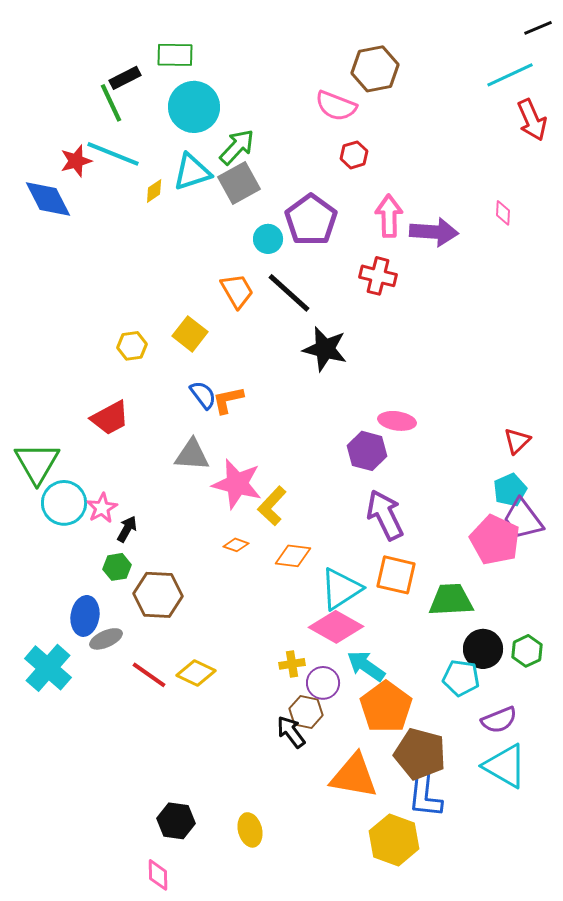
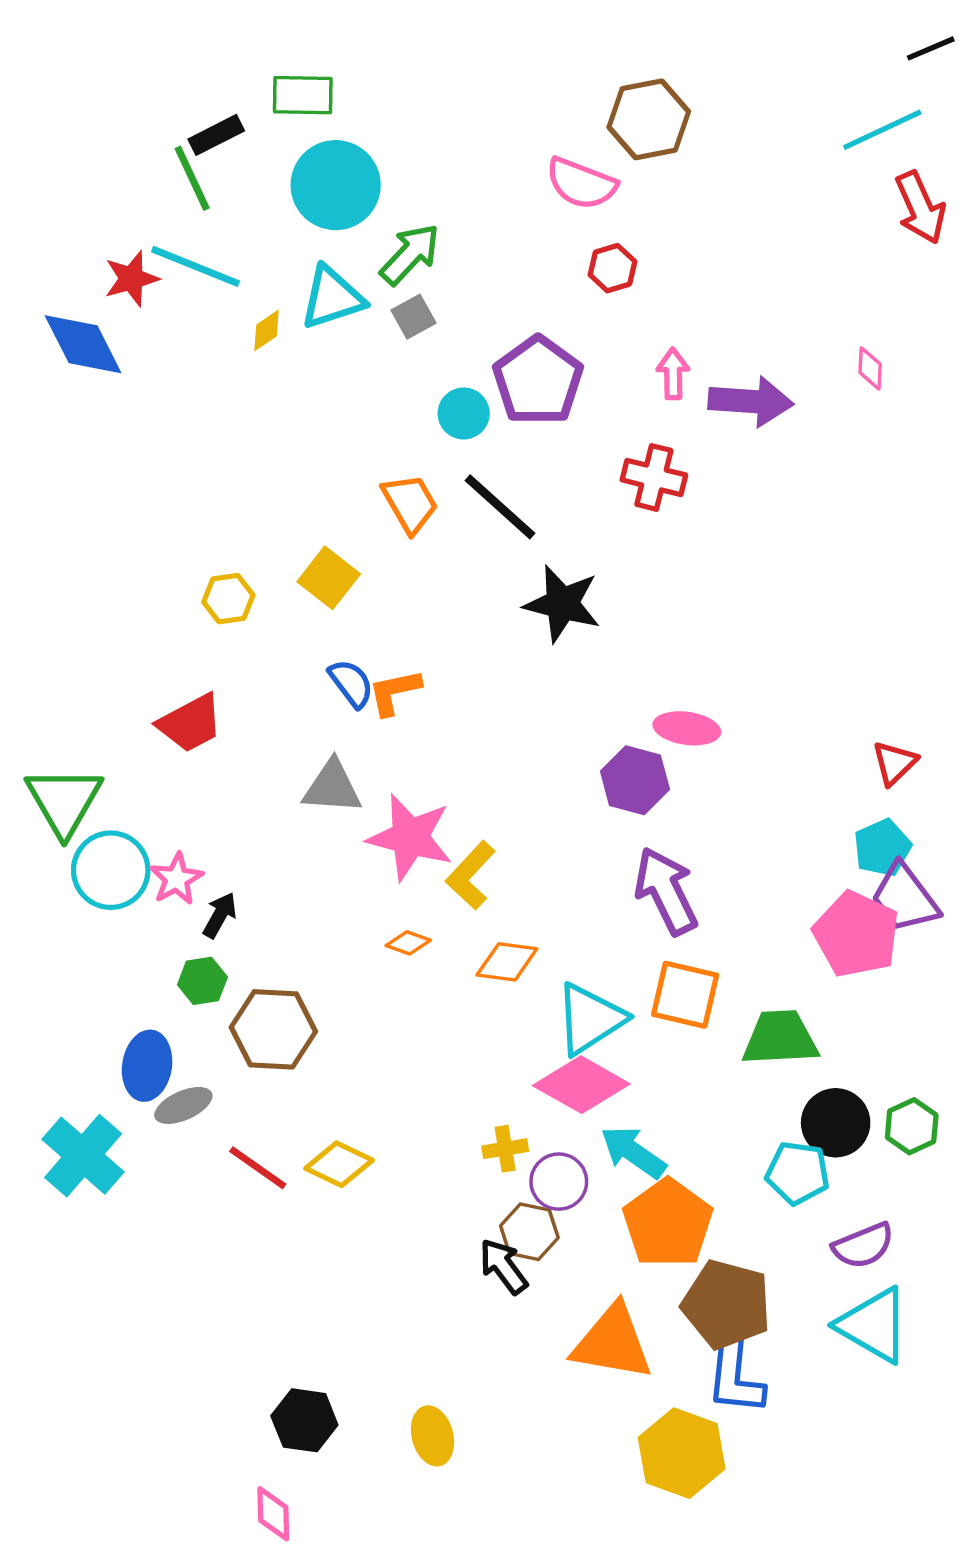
gray square: (239, 183) -> (413, 317), size x0.6
pink arrow: (389, 216) -> (673, 374), size x0.7

